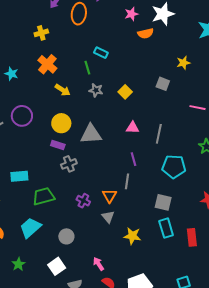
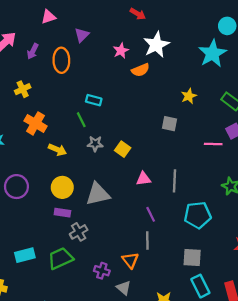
yellow square: (125, 92) -> (123, 149), moved
green trapezoid: (43, 196) -> (60, 258), moved
gray triangle: (108, 217) -> (124, 288), moved

